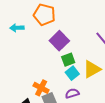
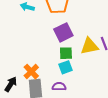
yellow triangle: (92, 69) -> (89, 46), moved

